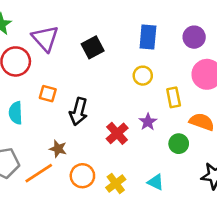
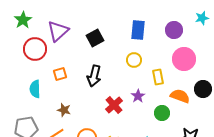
purple triangle: (45, 38) -> (58, 31), turned 30
orange square: (48, 94) -> (60, 74), turned -32
black arrow: (79, 112) -> (94, 76), moved
brown star: (58, 149) -> (64, 110), moved

